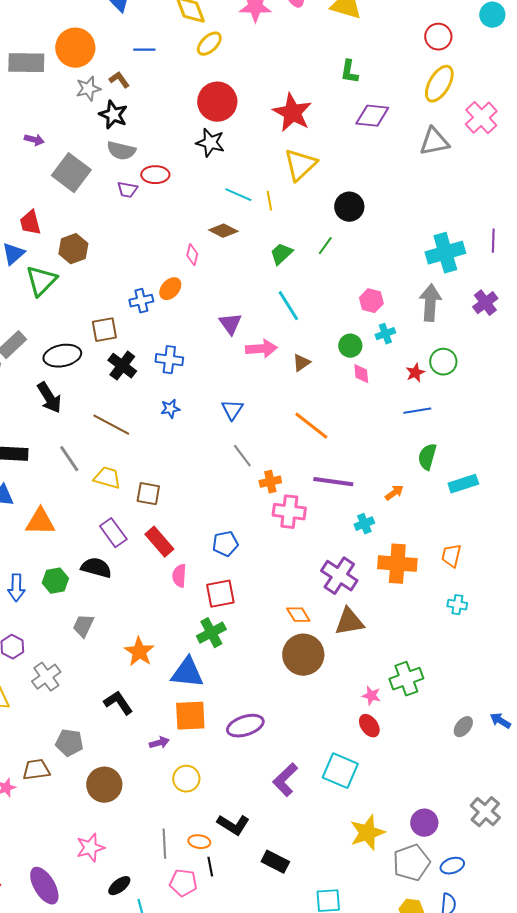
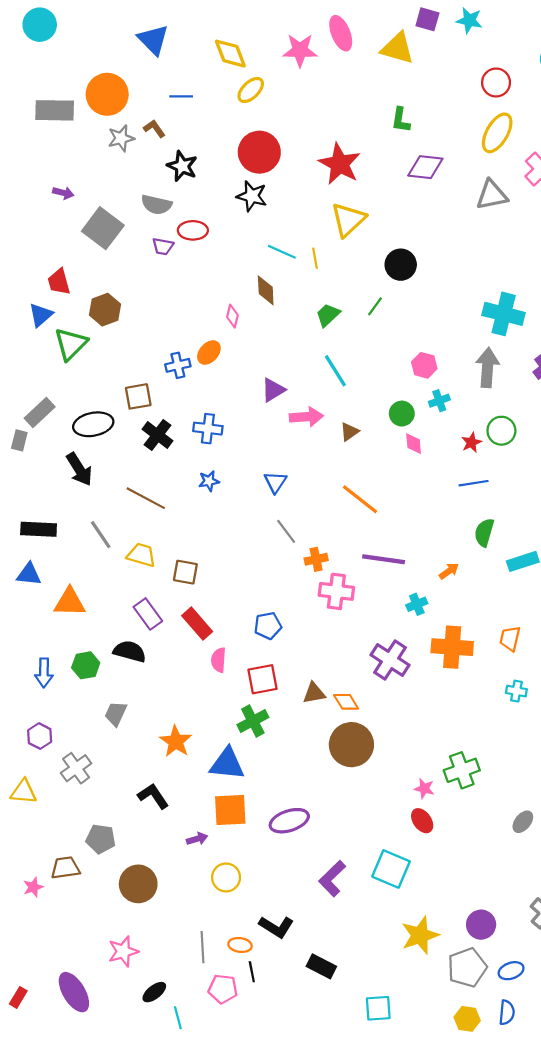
black star: (113, 115) -> (182, 166), moved
brown diamond: (223, 231) -> (266, 290), turned 60
cyan cross: (445, 253) -> (504, 314), turned 30
purple triangle: (230, 324) -> (273, 390), turned 35
brown triangle: (349, 622) -> (314, 693), moved, size x0.7

